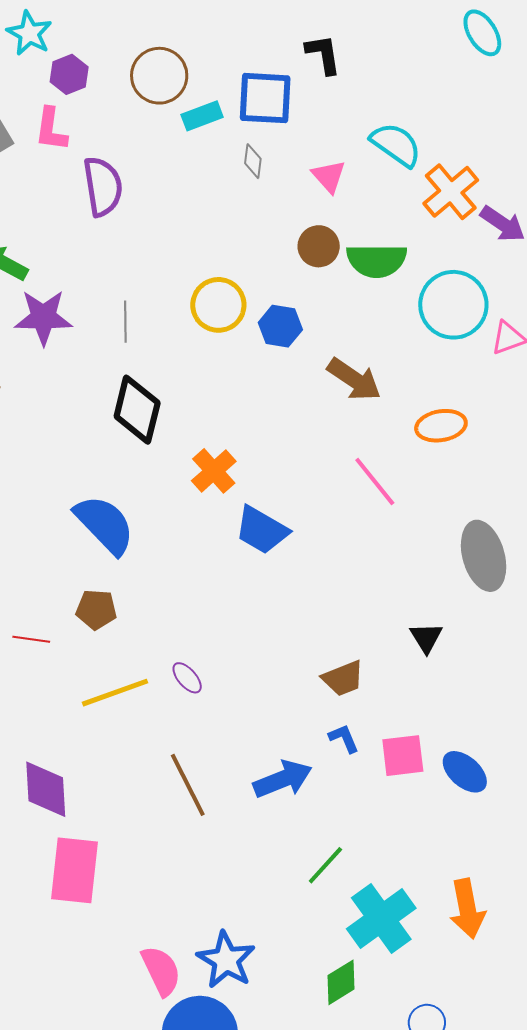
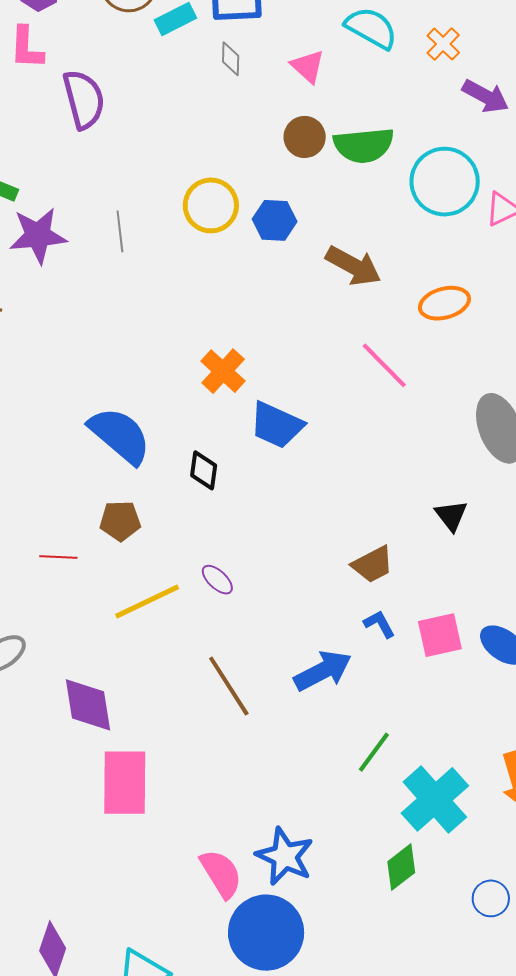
orange cross: (451, 192) -> (443, 44), moved, size x0.6
black diamond: (137, 410) -> (204, 470), moved, size x0.6

